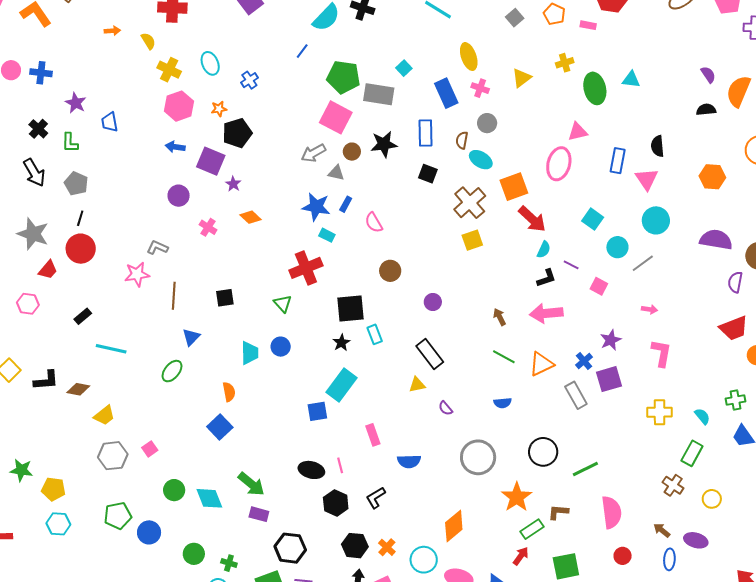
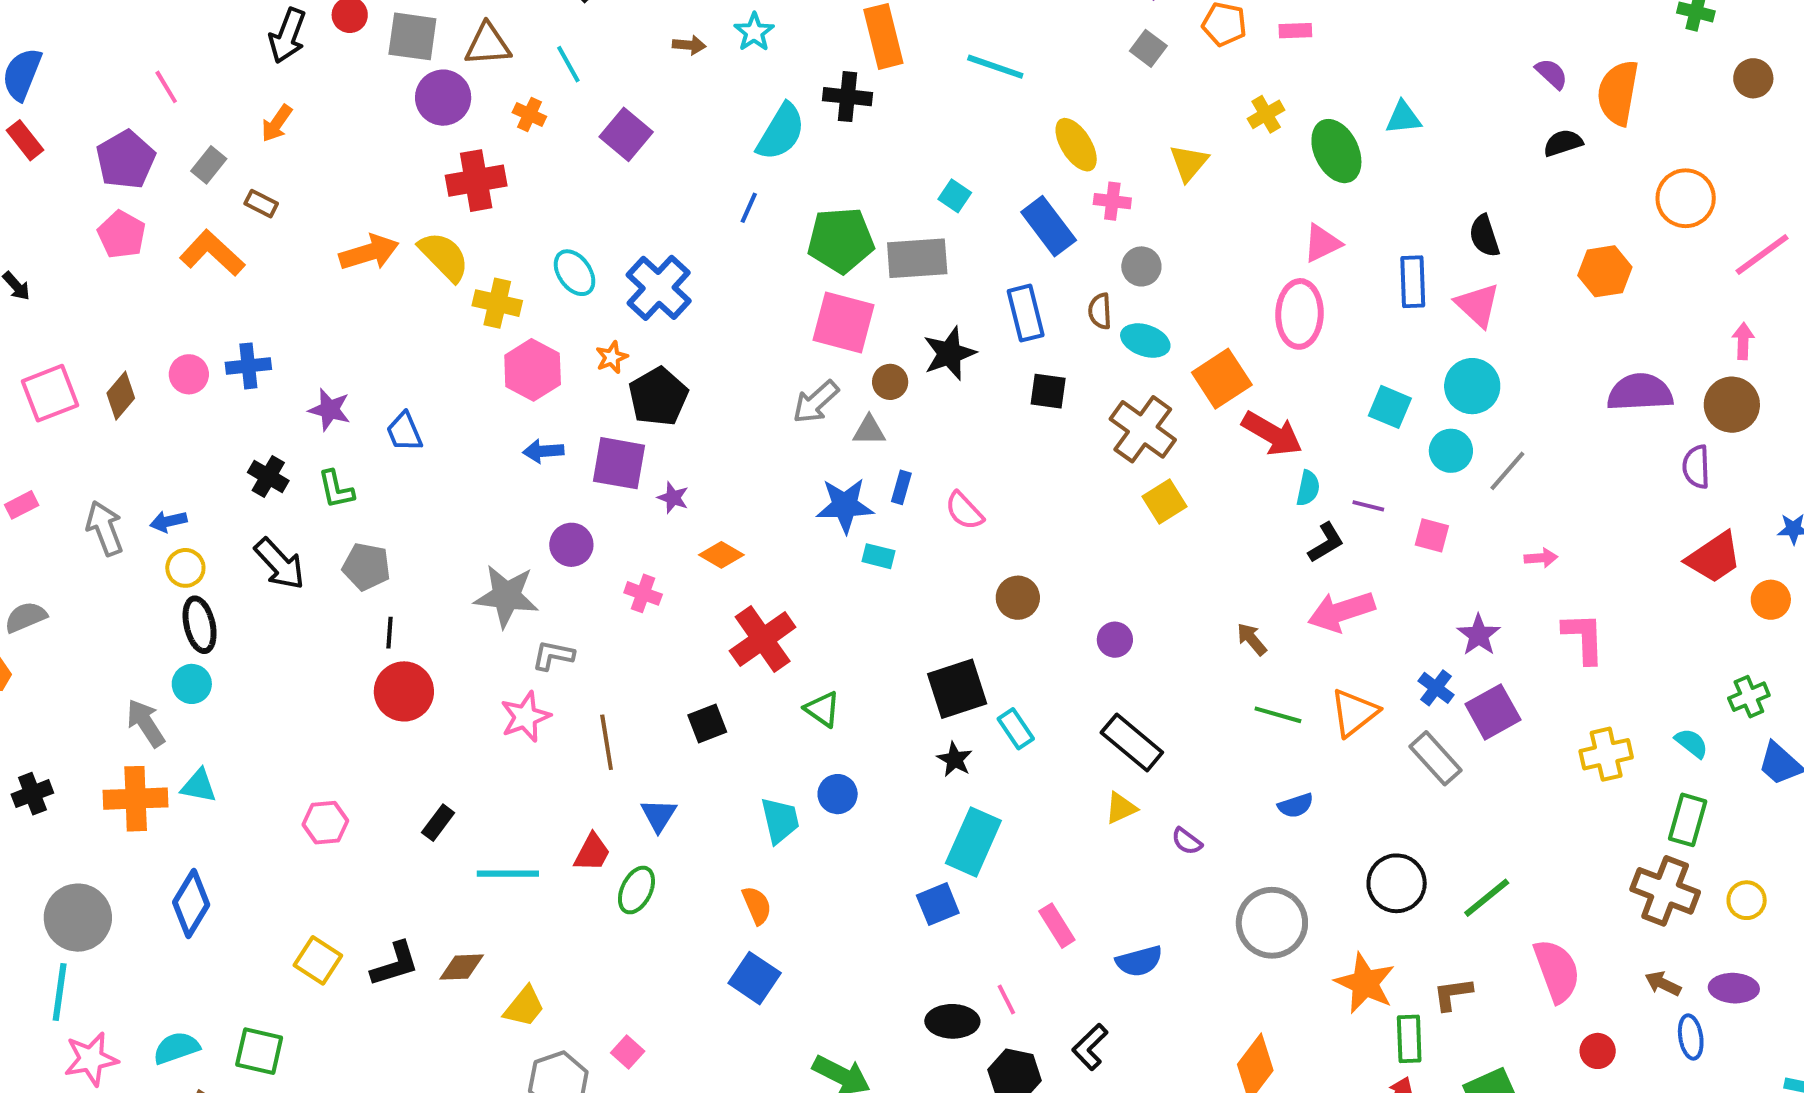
orange arrow: (112, 31) -> (369, 252), size x1.8
yellow semicircle: (148, 41) -> (444, 256), size x1.6
blue cross: (249, 80) -> (659, 288), size x1.8
cyan circle: (656, 220) -> (1472, 386), moved
gray star: (33, 234) -> (506, 596), moved
red cross: (306, 268) -> (763, 639), moved
red trapezoid: (48, 270) -> (592, 852), moved
brown cross: (673, 485) -> (1665, 891), size x1.5
green rectangle: (532, 529) -> (1409, 1039), turned -45

